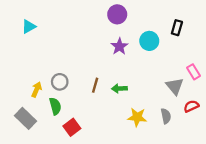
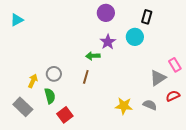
cyan triangle: (29, 27) -> (17, 20), moved
black rectangle: (177, 28) -> (147, 17), moved
gray triangle: (175, 86) -> (158, 78), turned 36
green arrow: (119, 88) -> (93, 56), moved
gray semicircle: (166, 116) -> (150, 105), turned -56

